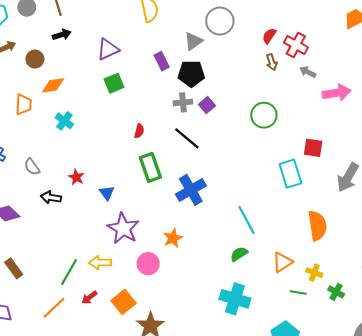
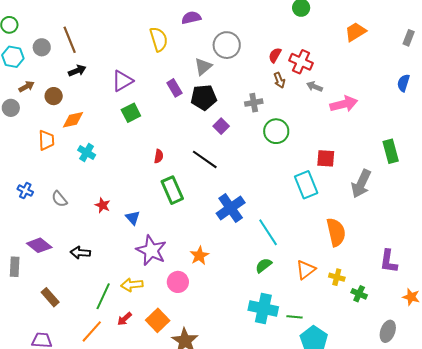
gray cross: (183, 102) -> (254, 103), moved
blue cross: (191, 190) -> (231, 208), moved
black arrow: (51, 197) -> (80, 253), moved
green line: (298, 293) -> (294, 317), moved

